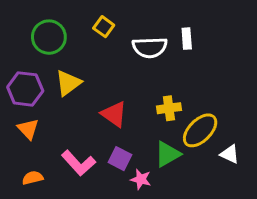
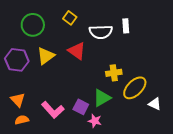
red triangle: (114, 114) -> (77, 51), moved
orange triangle: (28, 129) -> (18, 100), moved
green triangle: (167, 154) -> (102, 98), moved

